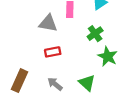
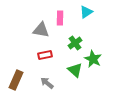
green cross: (95, 34) -> (75, 43), moved
green triangle: (87, 83) -> (75, 70), moved

